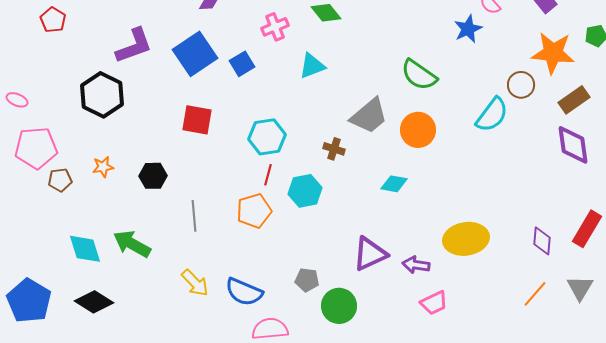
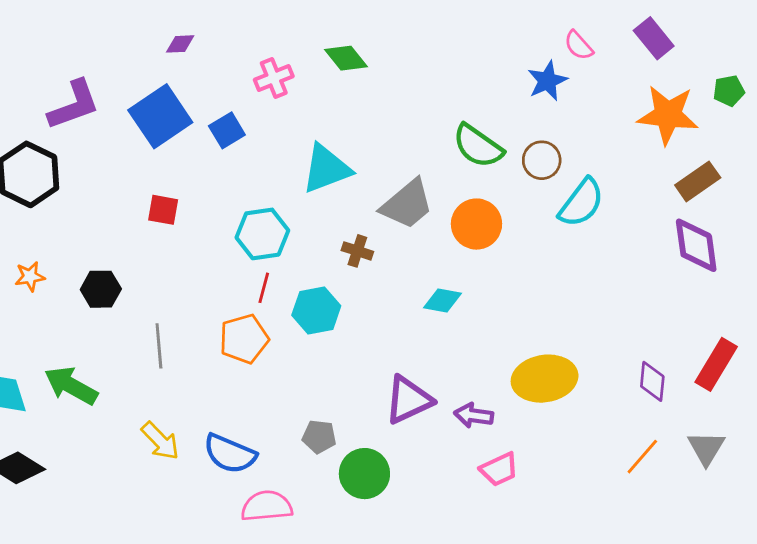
cyan triangle: (312, 66) -> (326, 169), moved, size x1.4
brown circle: (521, 85) -> (542, 160), moved
red square: (197, 120) -> (163, 210), size x0.7

